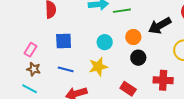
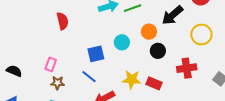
blue square: (64, 41) -> (96, 54), moved
yellow star: (98, 67) -> (132, 80), moved, turned 30
blue line: (66, 69) -> (89, 77), turned 35

